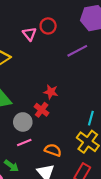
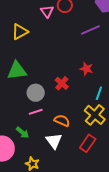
red star: (51, 92) -> (86, 69), moved
red cross: (42, 110) -> (62, 83), moved

